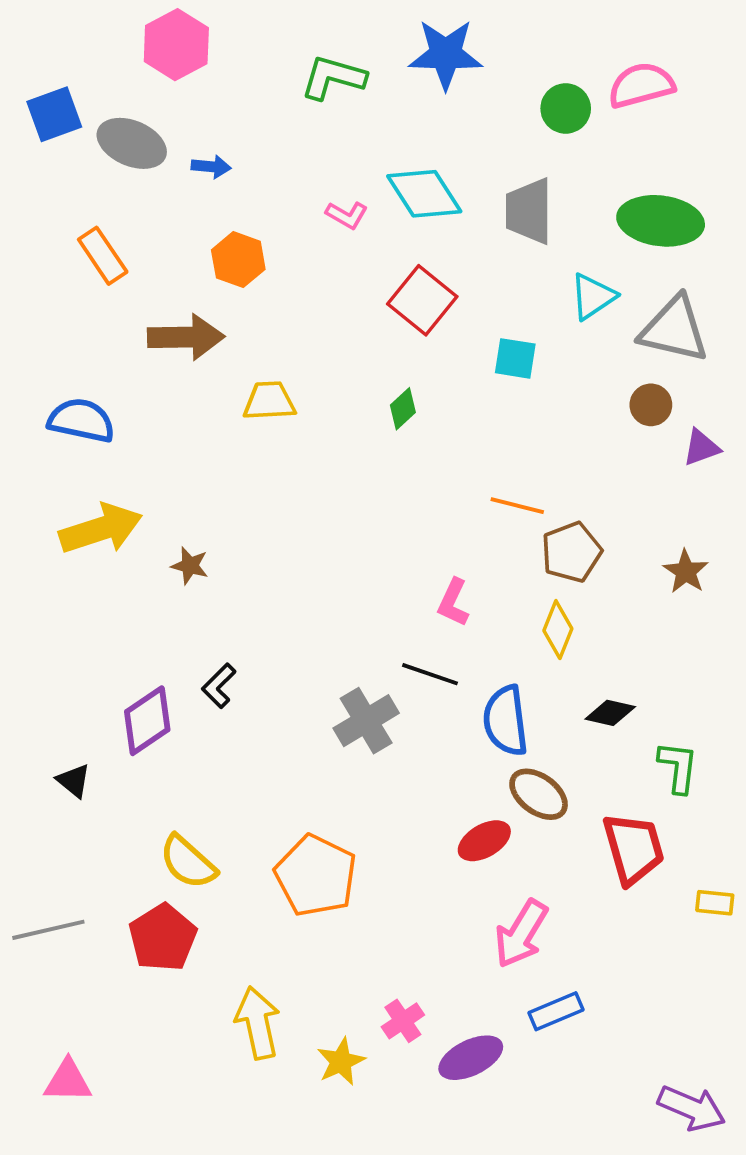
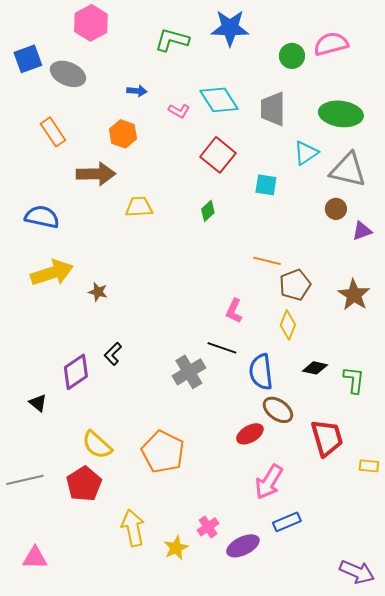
blue arrow: (211, 167) -> (137, 91), moved
brown star: (686, 571) -> (354, 295), size x1.4
green L-shape: (678, 767) -> (354, 380), moved

